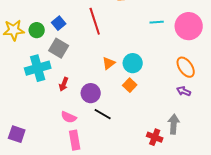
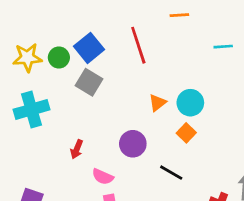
blue square: (59, 23) -> (89, 48), size x1.5
cyan cross: (38, 68) -> (31, 110), moved
red arrow: (64, 84) -> (77, 149), moved
black line: (103, 114) -> (171, 173), moved

